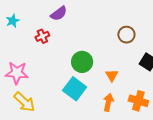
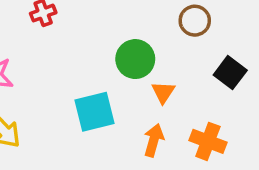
green circle: (82, 62) -> (135, 59), moved
cyan square: (75, 89) -> (94, 112), turned 35

